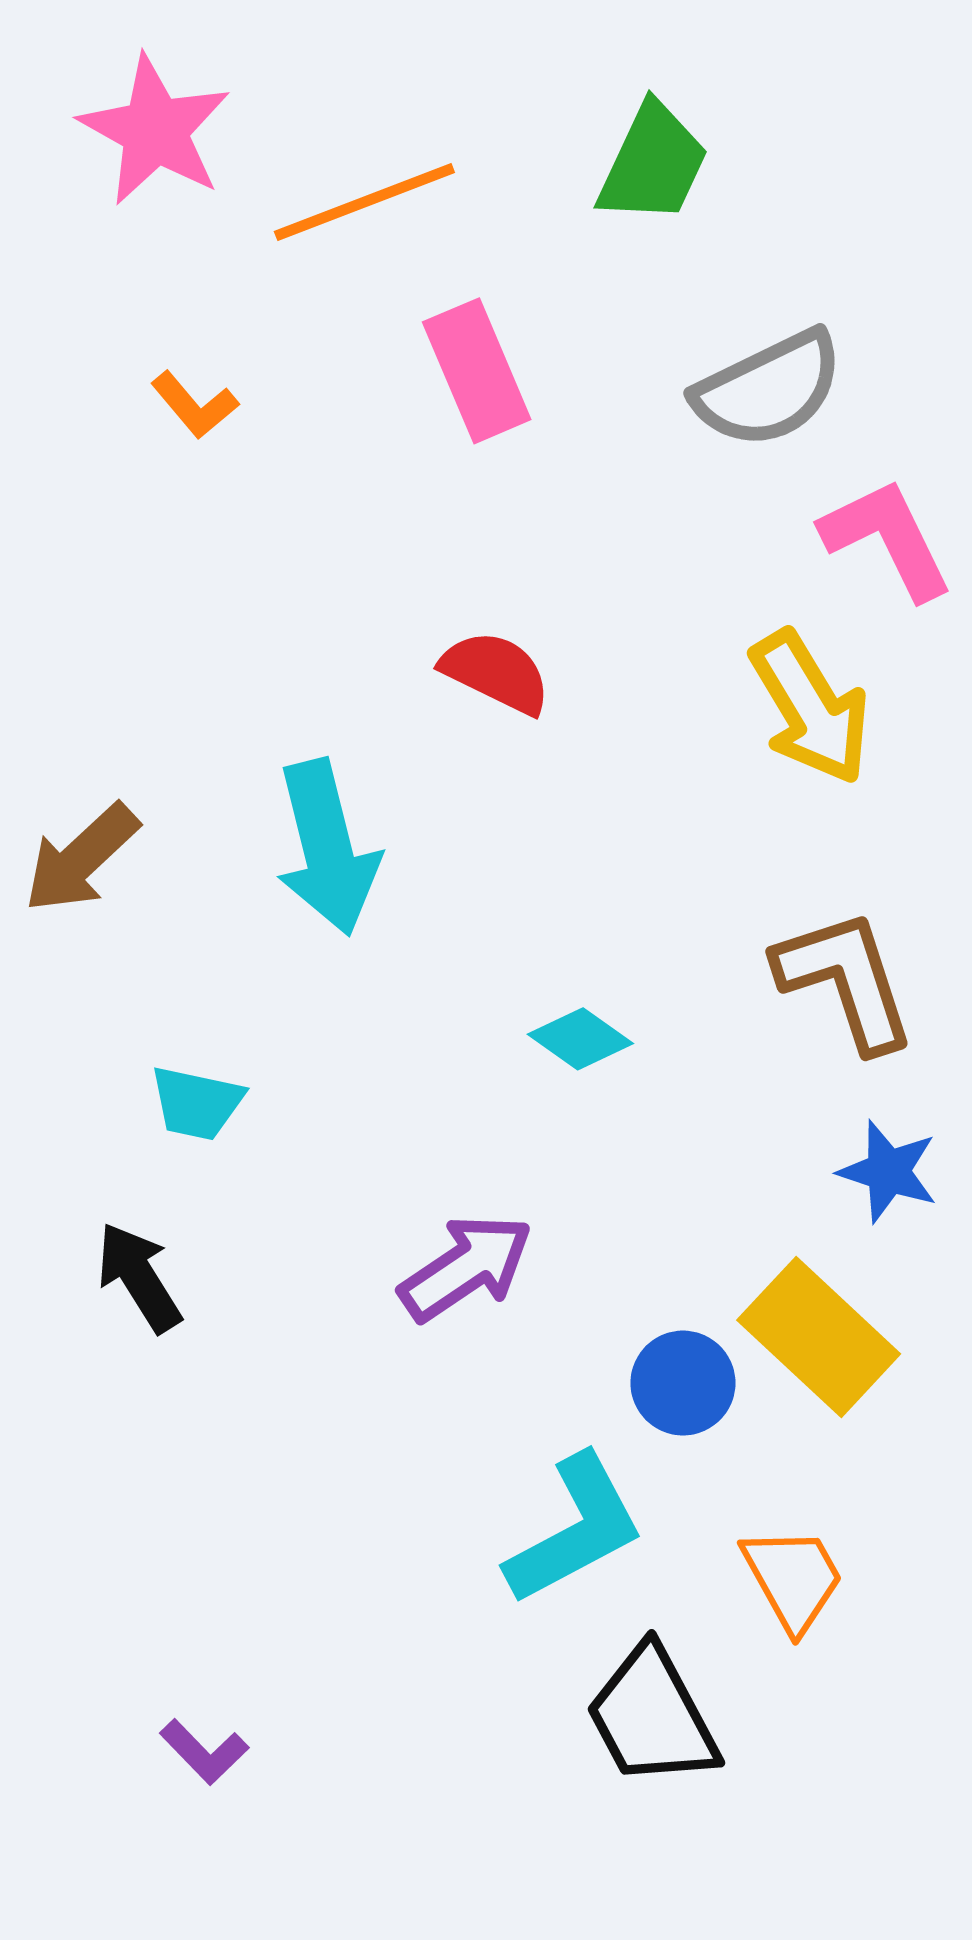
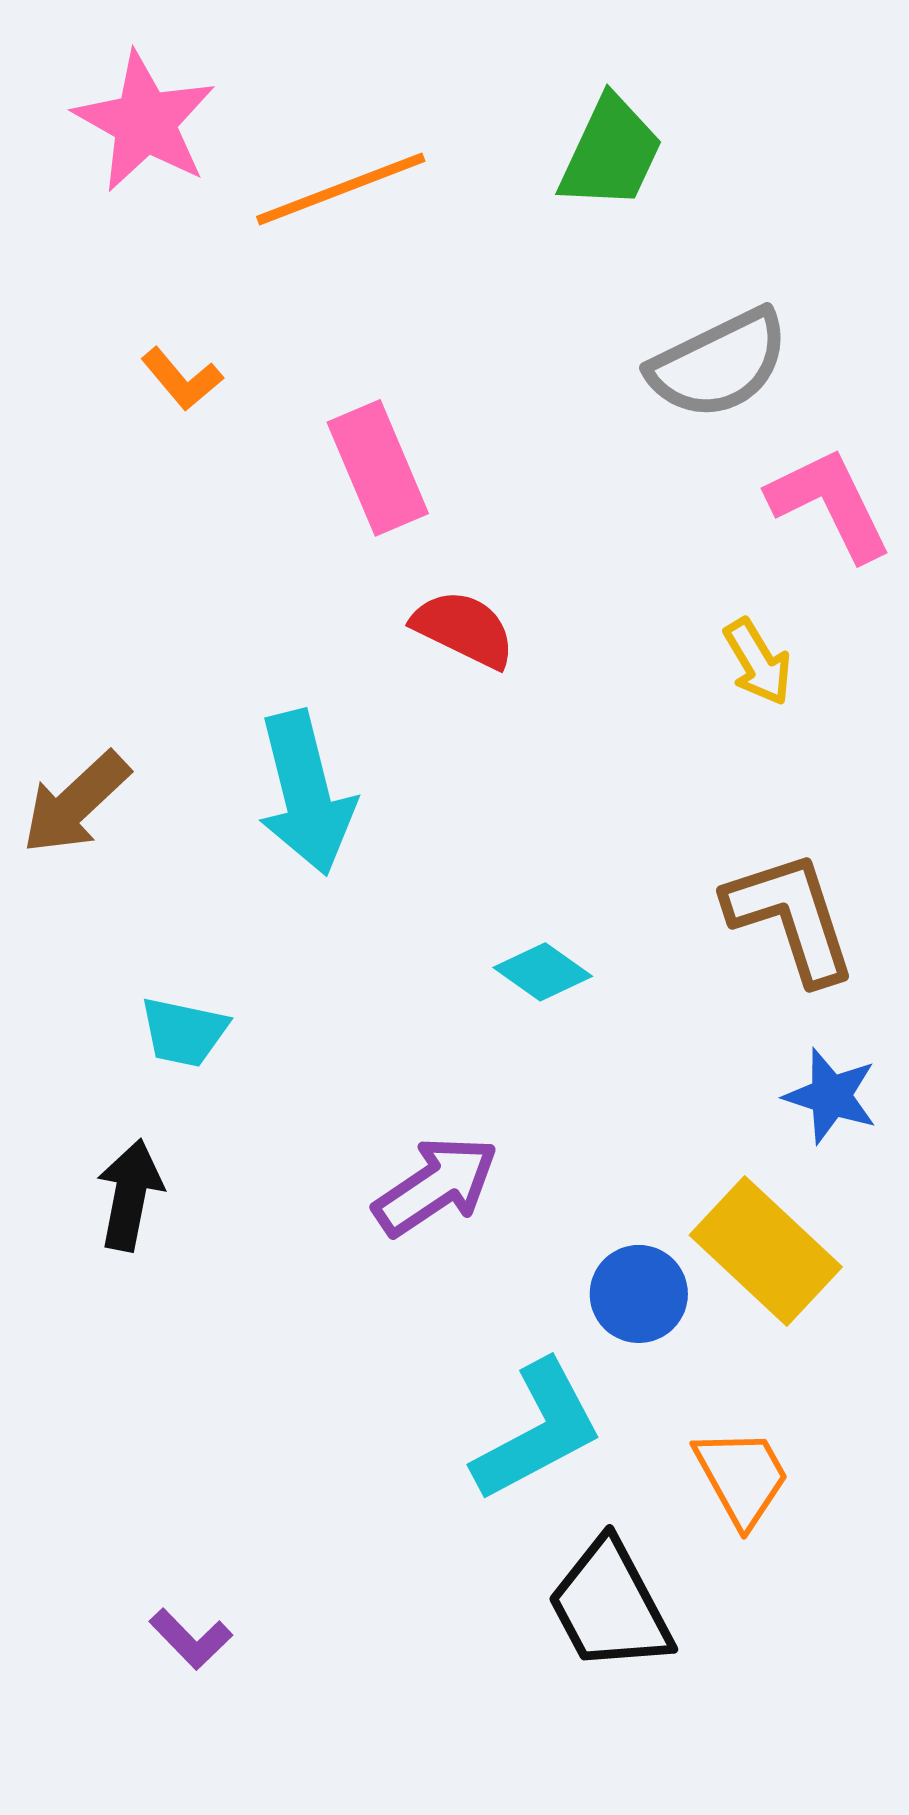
pink rectangle: (477, 371) -> (378, 468), moved
yellow arrow: (810, 708) -> (758, 662), size x0.6
black arrow: (139, 1277) -> (130, 1195), turned 43

